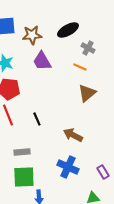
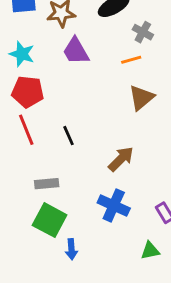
orange line: (80, 67) -> (131, 60), turned -40
brown arrow: (73, 135) -> (121, 159), turned 108
green square: (24, 177) -> (50, 220), turned 30

